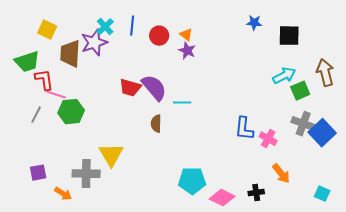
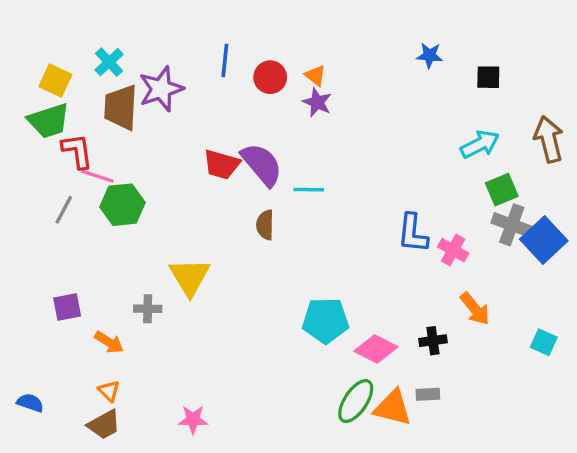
cyan cross: (105, 27) -> (109, 62), moved
yellow square: (47, 30) -> (55, 81), moved
black square: (289, 36) -> (488, 77), size x0.7
green square: (300, 91) -> (502, 190), moved
gray cross: (86, 174) -> (148, 309), size x0.6

